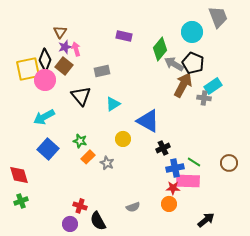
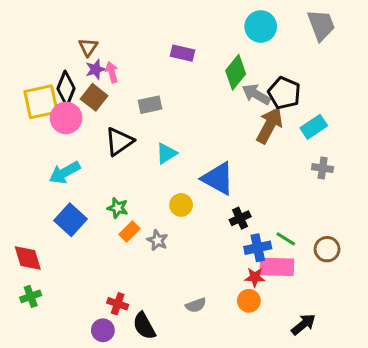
cyan circle: (192, 32) -> (261, 27), moved
black triangle: (81, 96) -> (119, 142), turned 35
gray cross: (204, 98) -> (323, 168), moved
brown circle: (229, 163) -> (327, 249), moved

